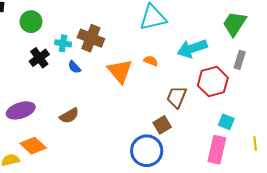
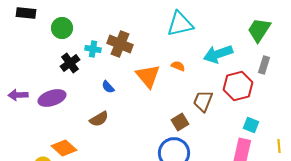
blue semicircle: (74, 67) -> (108, 87), moved
purple ellipse: (21, 110) -> (52, 98), moved
brown square: (162, 125) -> (180, 122), moved

